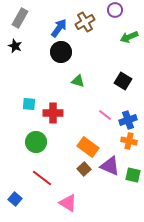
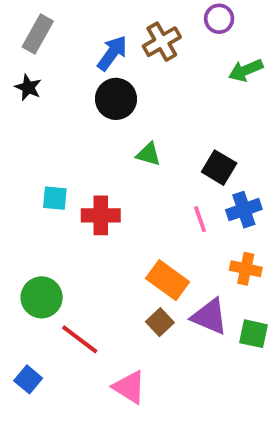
black square: (123, 81) -> (219, 168), moved
pink line: (105, 115) -> (200, 219), turned 32
blue cross: (128, 120) -> (244, 210), moved
green circle: (36, 142) -> (42, 297), moved

